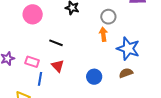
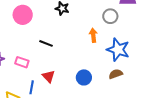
gray circle: (108, 17) -> (110, 16), moved
red triangle: (58, 66) -> (49, 76), moved
blue line: (40, 79) -> (32, 87), moved

